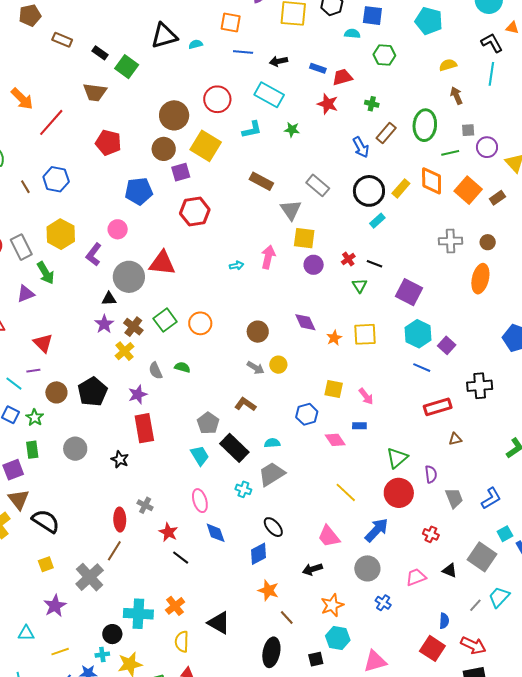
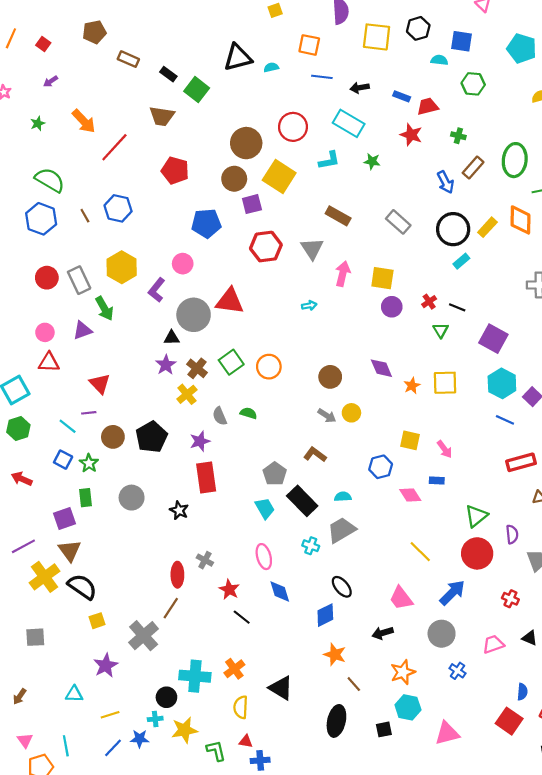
gray triangle: (291, 210) -> (312, 249), moved
pink arrow: (268, 257) -> (343, 274), moved
black semicircle: (46, 521) -> (82, 587), moved

